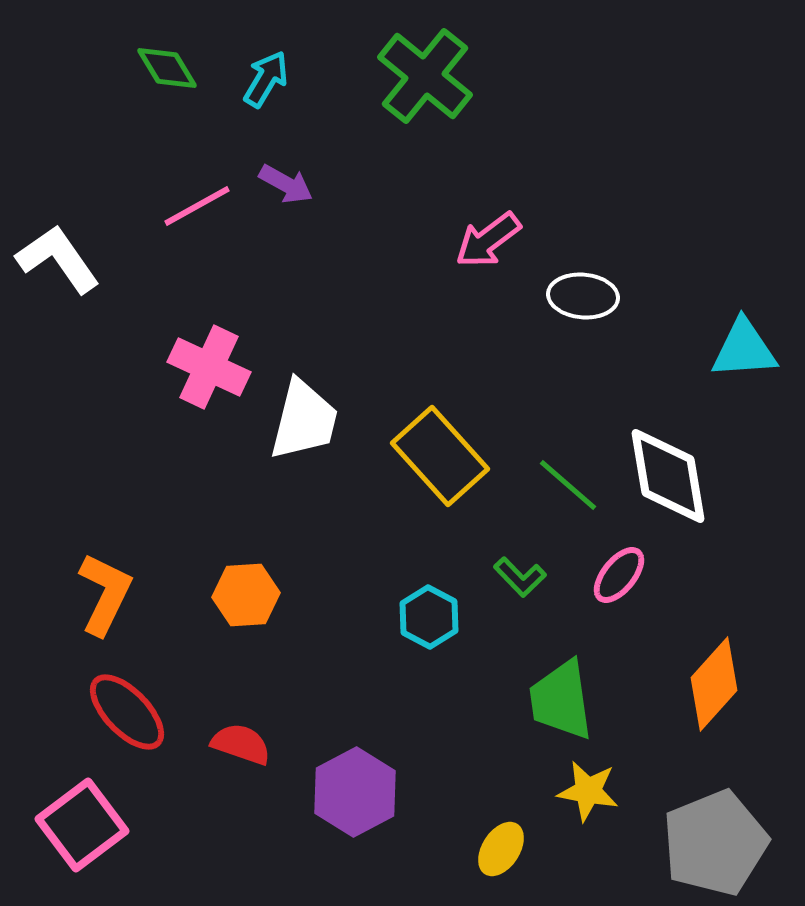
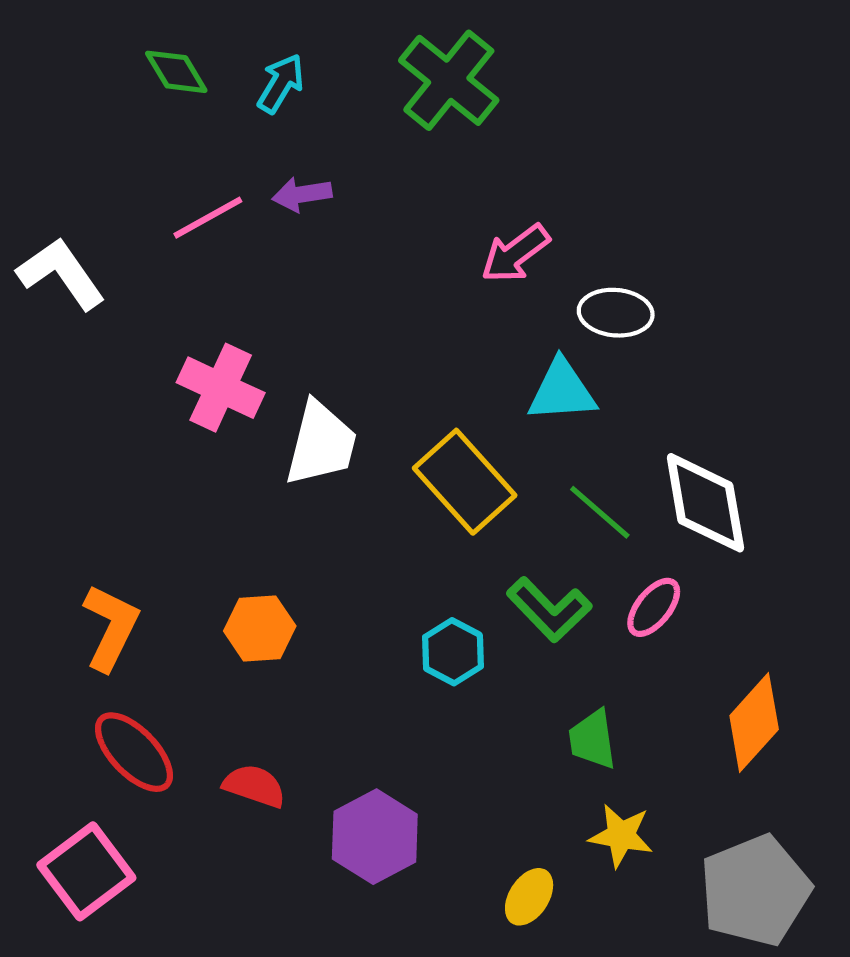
purple arrow: (286, 184) -> (302, 194), turned 142
cyan triangle: (744, 349) -> (562, 391), moved
green L-shape: (520, 577) -> (549, 609), size x1.5
green trapezoid: (561, 700) -> (592, 739), size x0.7

